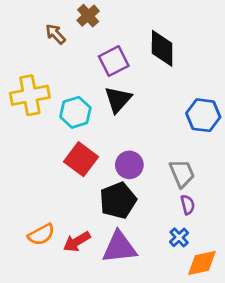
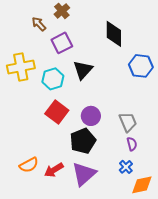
purple square: (114, 61) -> (62, 43), moved
blue hexagon: (203, 115) -> (141, 66), moved
purple triangle: (119, 247) -> (84, 174), turned -36

